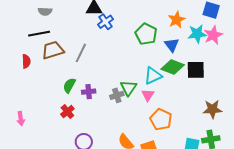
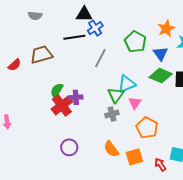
black line: (39, 34) -> (74, 37), moved
gray line: (81, 53) -> (100, 58), moved
red semicircle: (26, 61) -> (15, 65), turned 48
cyan triangle: (153, 76) -> (127, 84), moved
gray cross: (117, 95) -> (112, 114), moved
red cross: (67, 112) -> (62, 105), moved, size x1.5

